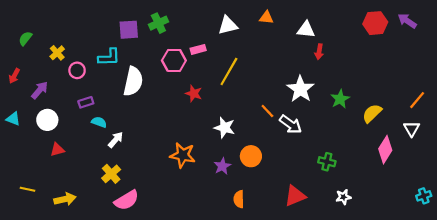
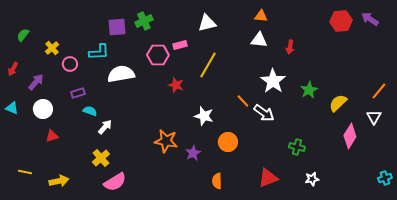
orange triangle: (266, 18) -> (261, 16), moved
white triangle: (306, 30) -> (259, 40), moved
white semicircle: (133, 81) -> (121, 74), turned -112
purple star: (222, 166) -> (193, 153), moved

